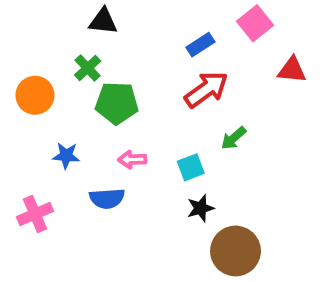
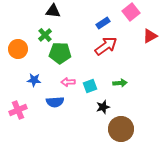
red triangle: (292, 70) -> (150, 36), turned -35
green arrow: (234, 138) -> (120, 83), moved, turned -144
cyan square: (191, 167) -> (90, 86), moved

